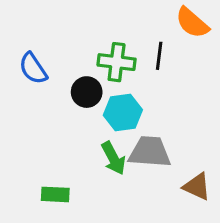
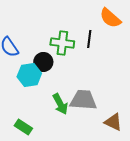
cyan hexagon: (123, 113) -> (29, 75), moved
green rectangle: (55, 194) -> (23, 127), turned 30

